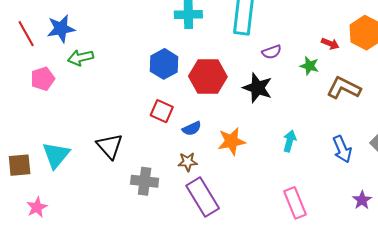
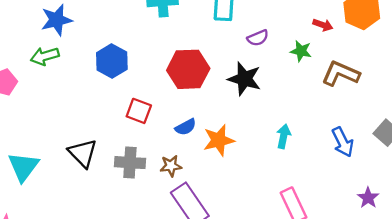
blue star: (61, 29) -> (57, 20), moved
blue hexagon: (164, 64) -> (112, 61), moved
blue semicircle: (192, 128) -> (186, 127), moved
gray cross: (145, 181) -> (130, 163), moved

